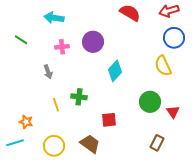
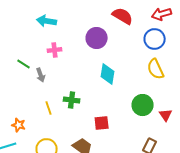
blue circle: (174, 38) -> (155, 39), moved
green line: (21, 40) -> (24, 64), moved
purple circle: (93, 42) -> (97, 38), moved
cyan diamond: (115, 71) -> (108, 74), turned -35

